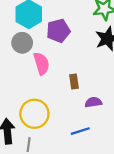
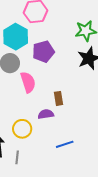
purple semicircle: (93, 102) -> (46, 114), moved
yellow circle: (34, 114) -> (22, 129), size x0.7

